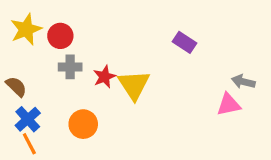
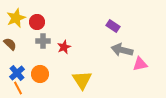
gray arrow: (243, 82) -> (122, 50), moved, size x1.5
yellow triangle: (134, 85) -> (82, 80), moved
brown semicircle: (16, 87) -> (10, 44), moved
orange circle: (83, 124) -> (40, 74), moved

